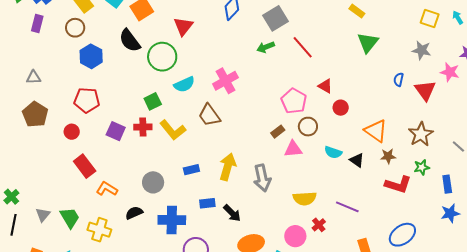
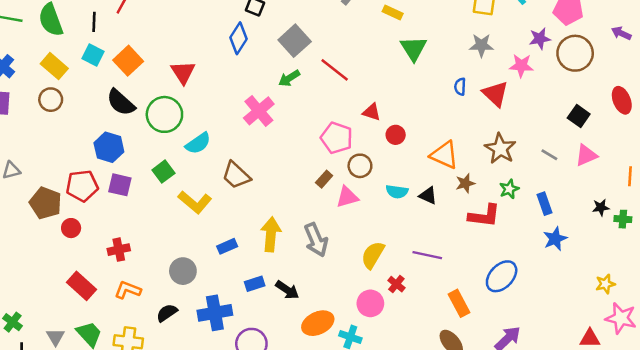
blue hexagon: (91, 56) -> (109, 147), moved
pink cross: (225, 81) -> (259, 111), moved
brown pentagon: (35, 114) -> (46, 203), moved
red cross: (143, 127) -> (119, 250), moved
purple square: (116, 131) -> (120, 185), moved
red rectangle: (85, 166) -> (81, 286), moved
yellow semicircle: (305, 198) -> (373, 255), turned 135

